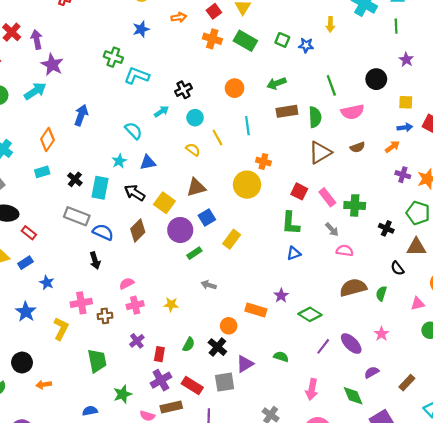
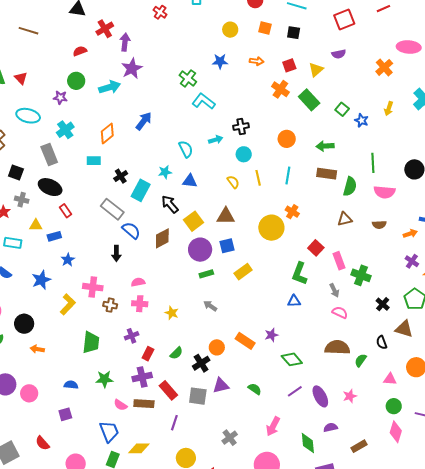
brown triangle: (320, 153) -> (345, 219), size x0.7

